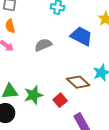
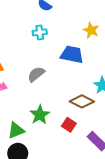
green star: (33, 95) -> (40, 115), moved

